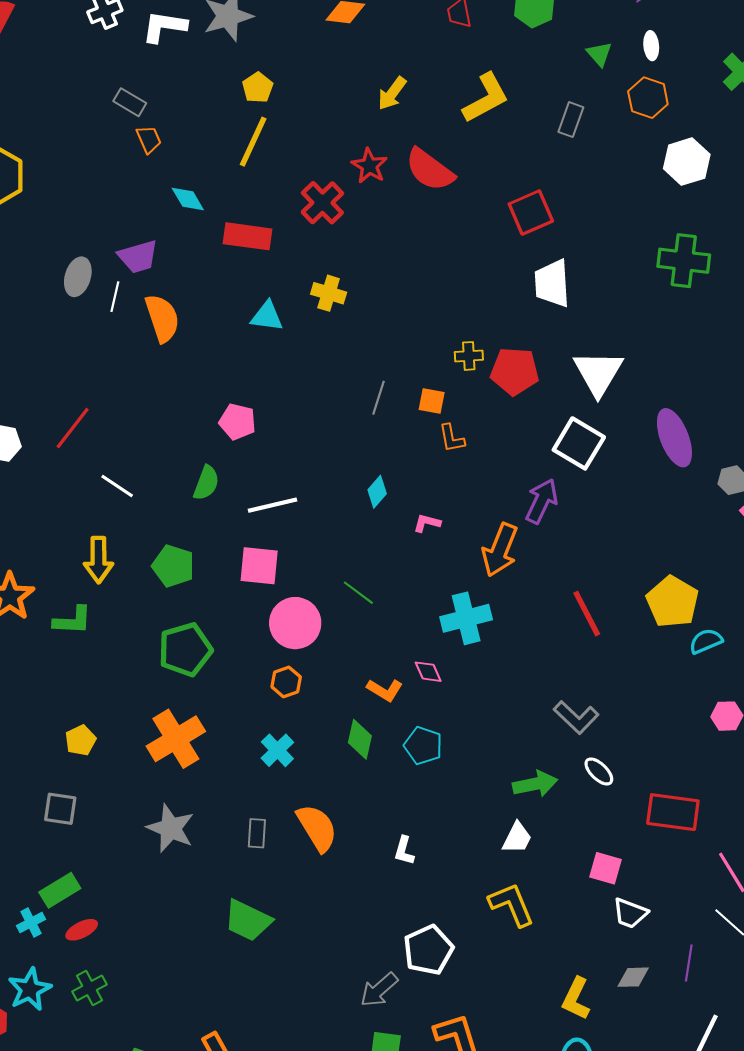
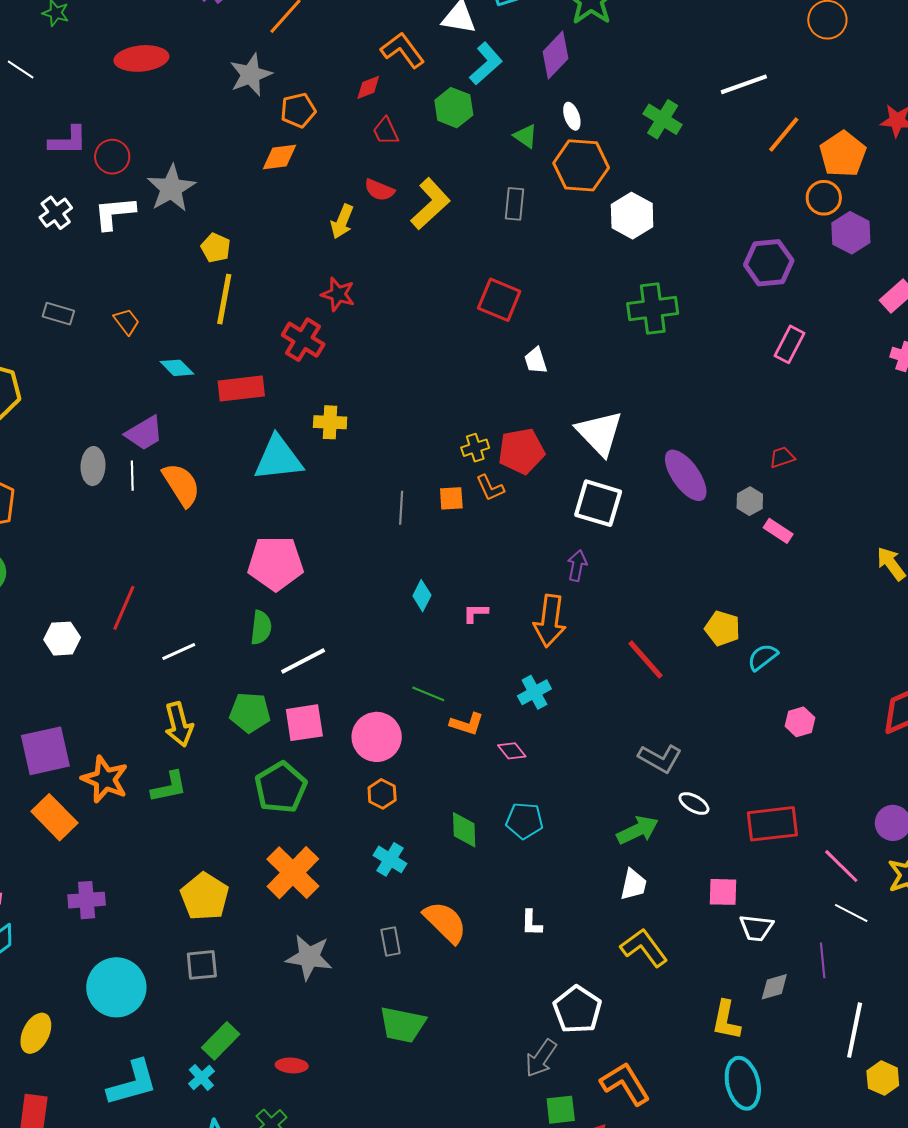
orange hexagon: (648, 98) -> (581, 165), size x1.4
gray rectangle: (130, 102) -> (58, 314), moved
red semicircle: (430, 170) -> (379, 190), moved, size x0.6
red square: (531, 213) -> (499, 300), turned -30
white trapezoid: (552, 283) -> (536, 361), size x0.6
cyan triangle: (267, 316) -> (278, 458), size x1.6
pink pentagon: (237, 422) -> (276, 563), size x1.6
orange L-shape: (452, 438) -> (490, 488), moved
white line: (117, 486) -> (179, 651), turned -44
purple arrow: (542, 501) -> (577, 566), size x0.7
white line: (272, 505) -> (303, 661), moved
pink square: (259, 566) -> (304, 723), moved
yellow pentagon: (672, 602) -> (722, 628), size x0.7
cyan cross: (466, 618) -> (534, 692), size x0.7
orange L-shape: (385, 690) -> (467, 724), moved
yellow pentagon: (81, 740) -> (205, 897), size x1.6
red ellipse: (82, 930) -> (292, 1065), moved, turned 44

